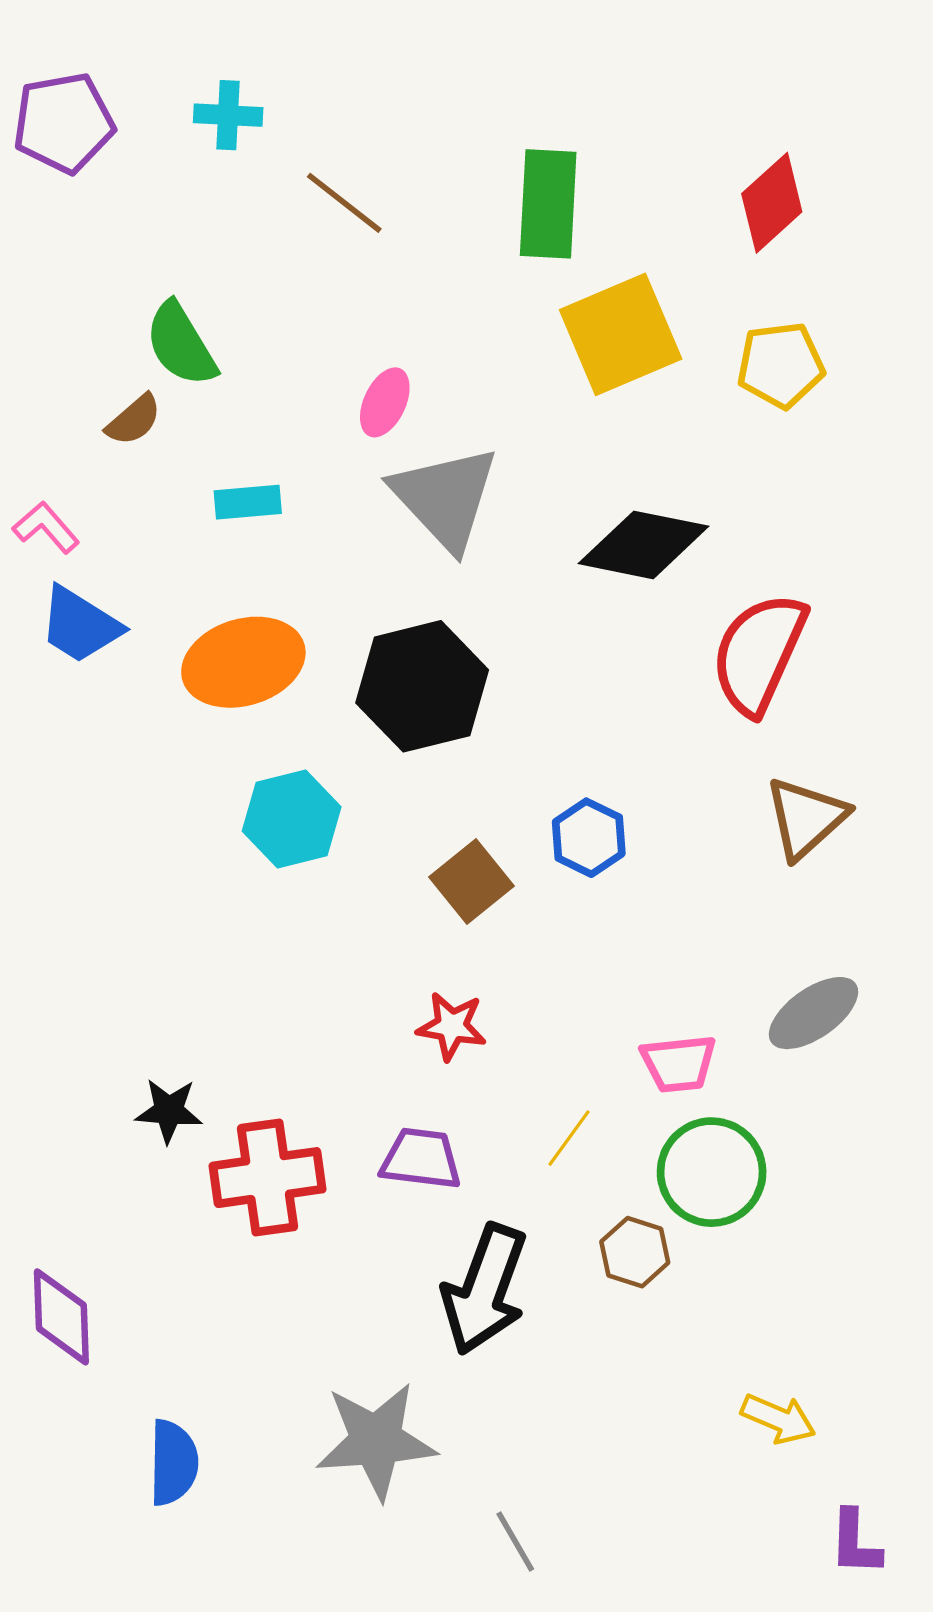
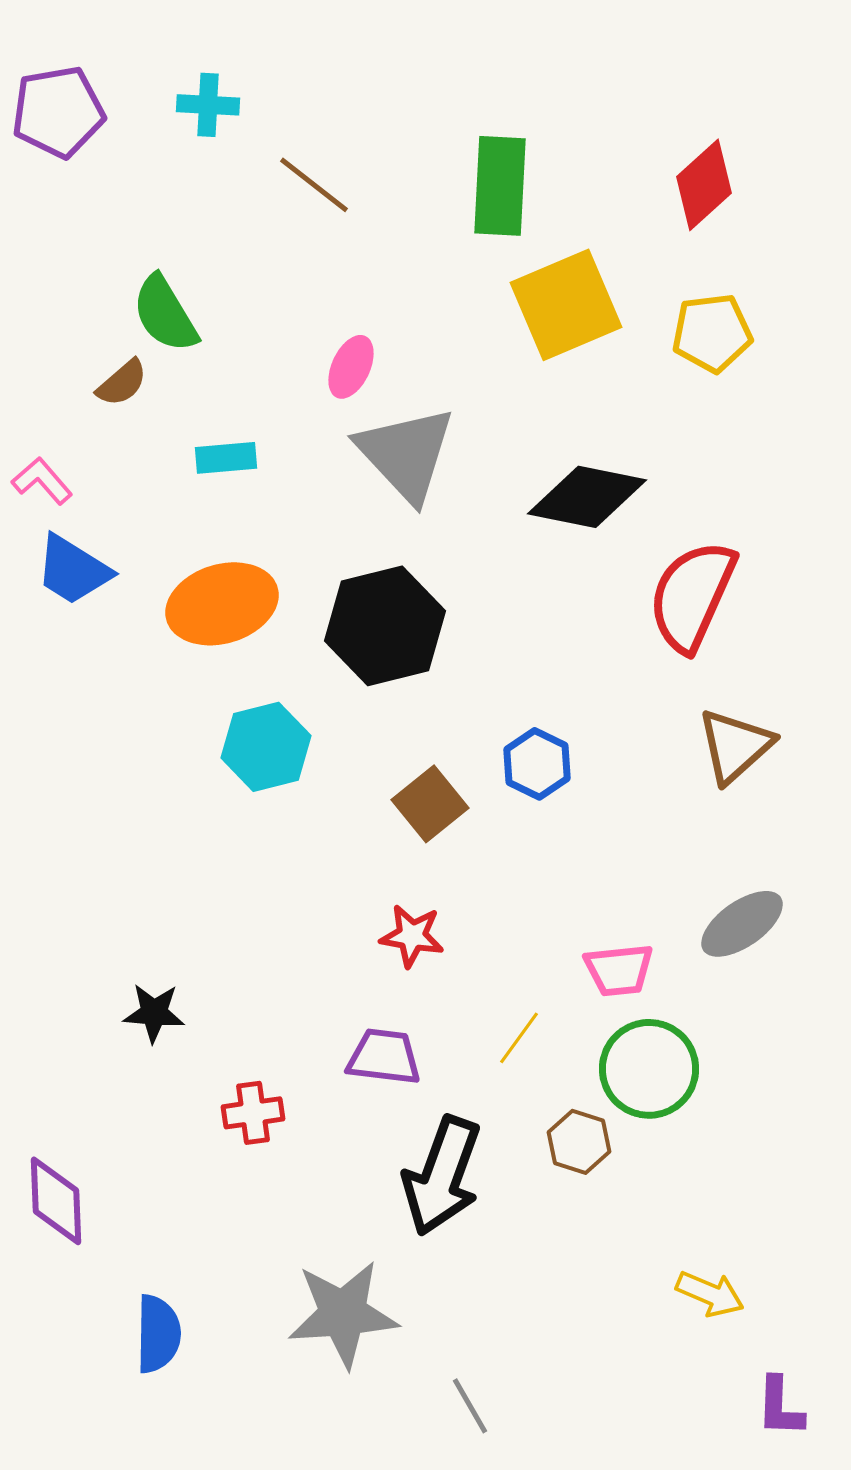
red cross: (268, 1178) -> (253, 1113), moved, size x0.6

